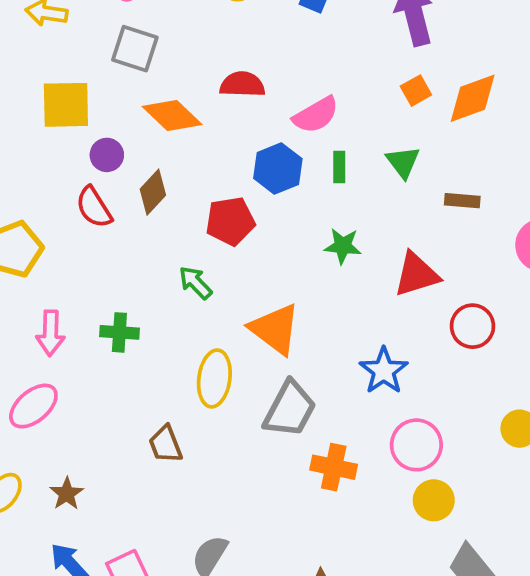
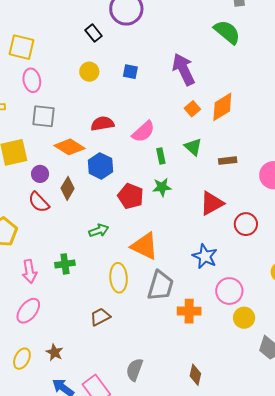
blue hexagon: (278, 168) -> (101, 166), moved
red pentagon: (230, 221) -> (131, 196), moved, turned -30
green star: (343, 246) -> (162, 187), moved
green arrow: (195, 283) -> (99, 230), turned 126
brown trapezoid: (166, 444) -> (100, 317), turned 95

